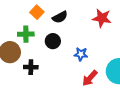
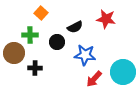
black semicircle: (60, 17) -> (75, 27), moved
blue star: (81, 54) -> (85, 55), size x1.5

